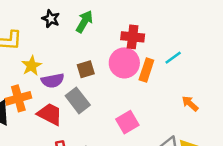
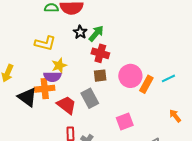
green arrow: (84, 22) -> (96, 34), moved
red cross: (133, 37) -> (100, 53), moved
purple semicircle: (53, 81) -> (52, 77), moved

